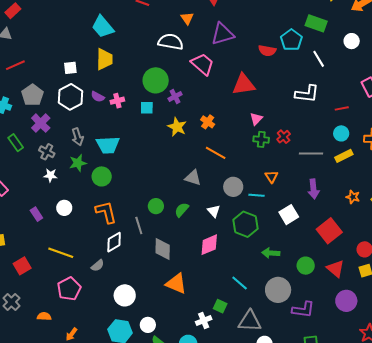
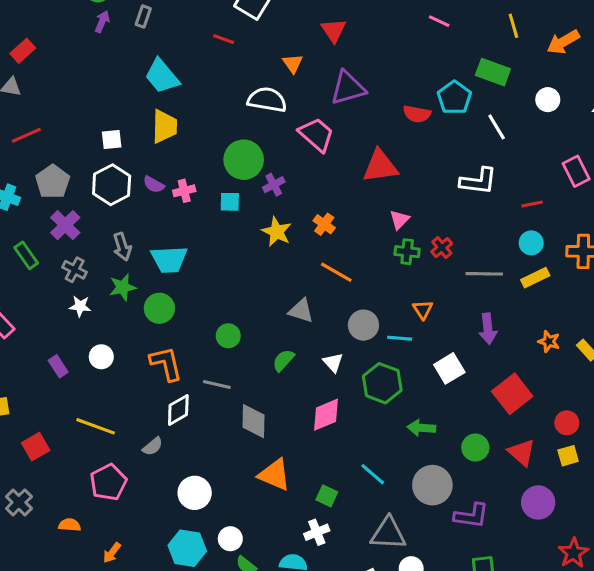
green circle: (156, 206) -> (228, 336), moved
gray line: (139, 225) -> (217, 385), turned -60
green square: (220, 306) -> (327, 496), moved

